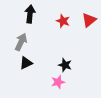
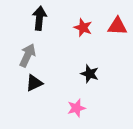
red triangle: (89, 20) -> (117, 26), turned 42
black star: (65, 65) -> (90, 74), moved

